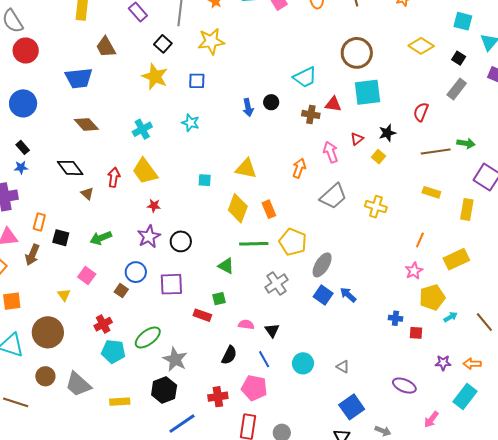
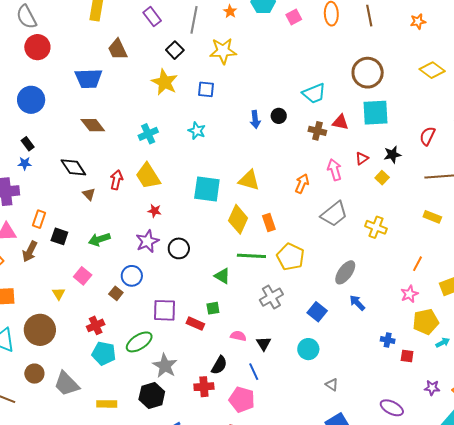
cyan square: (205, 180) -> (207, 189), size x2.0
gray ellipse: (322, 265) -> (345, 272), moved
purple square: (171, 284) -> (164, 310), moved
blue arrow: (348, 295) -> (357, 303), moved
cyan circle: (303, 363) -> (308, 349), moved
red cross: (218, 397) -> (204, 387), moved

